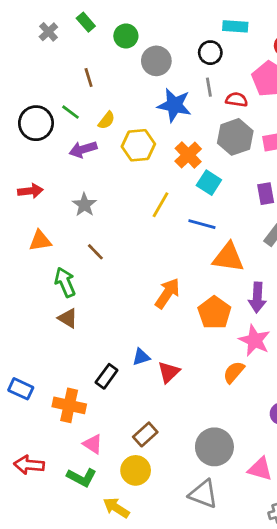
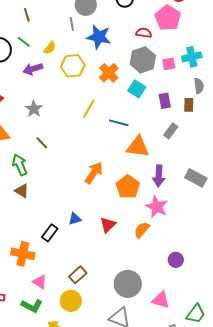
brown line: (89, 77) -> (27, 15), moved
gray line: (209, 87) -> (72, 24), moved
cyan square: (209, 183) -> (137, 89), moved
red triangle: (169, 372) -> (108, 225), moved

